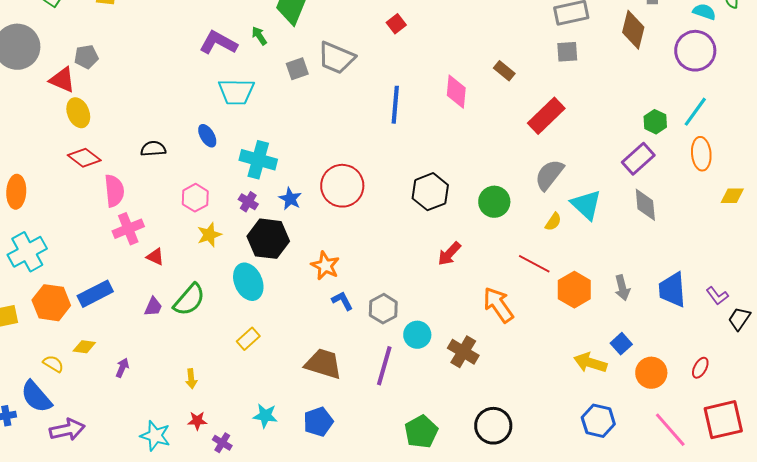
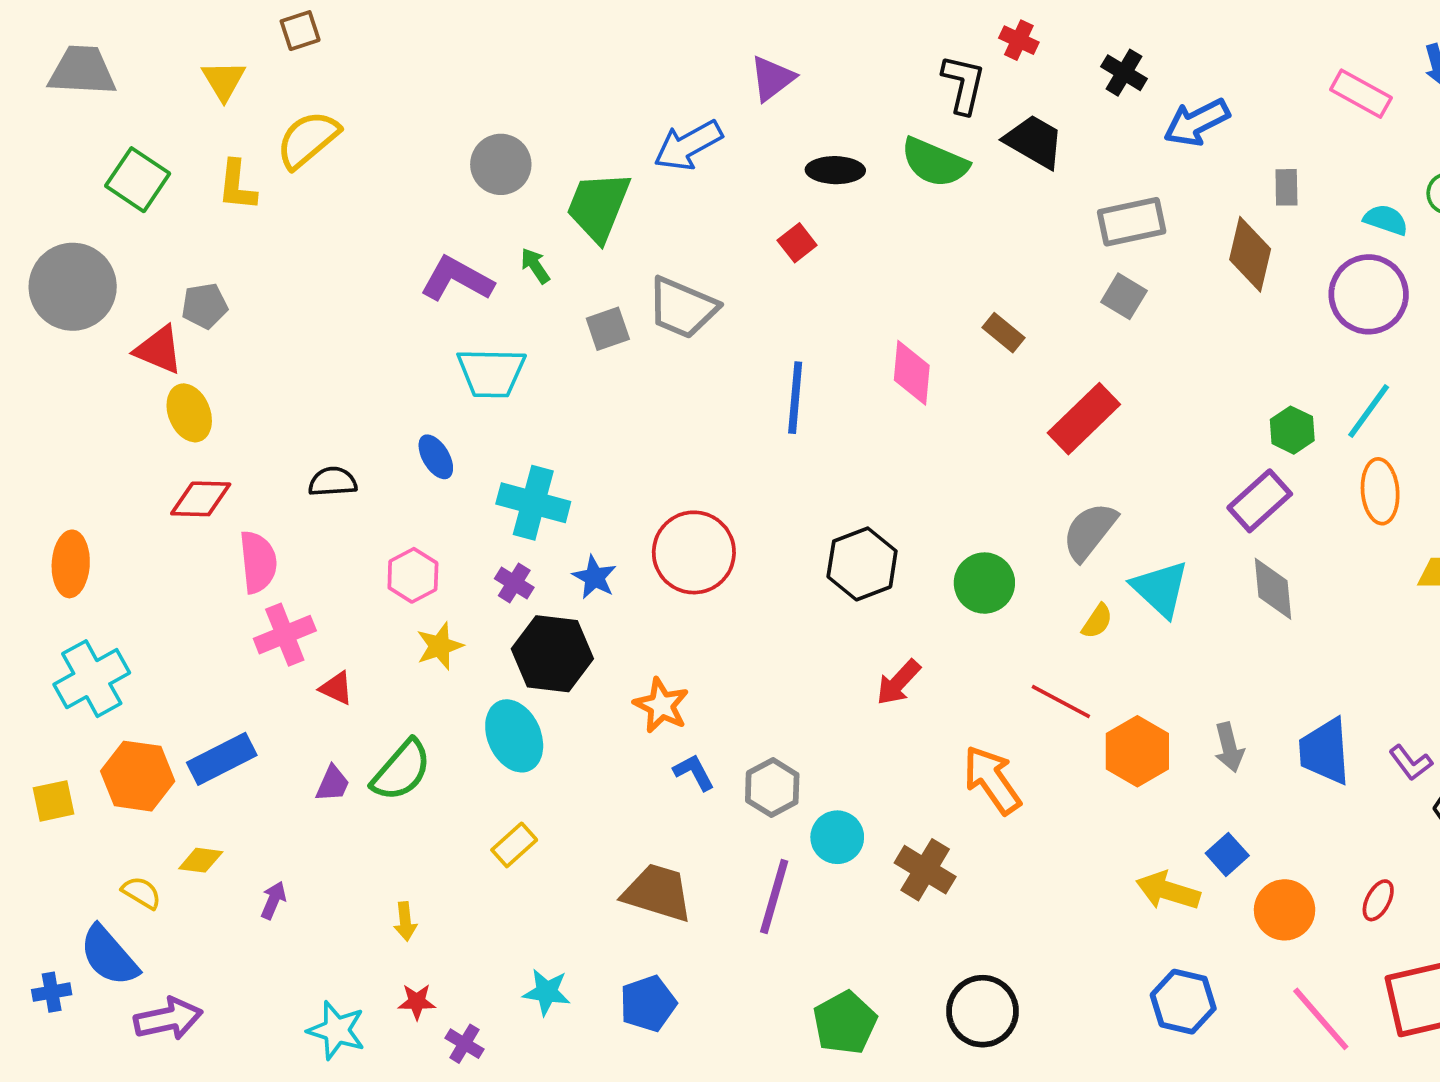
gray square: (567, 52) -> (1124, 296), turned 35
red diamond: (84, 158) -> (201, 499), turned -36

